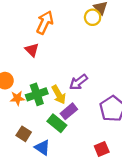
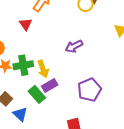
purple arrow: (78, 82) -> (74, 46), moved

